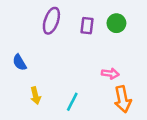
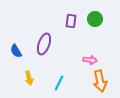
purple ellipse: (51, 21) -> (44, 44), moved

